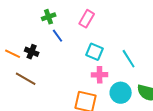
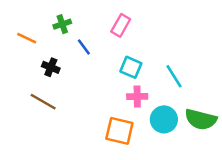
green cross: (49, 17) -> (62, 24), moved
orange line: (13, 54) -> (27, 38), moved

